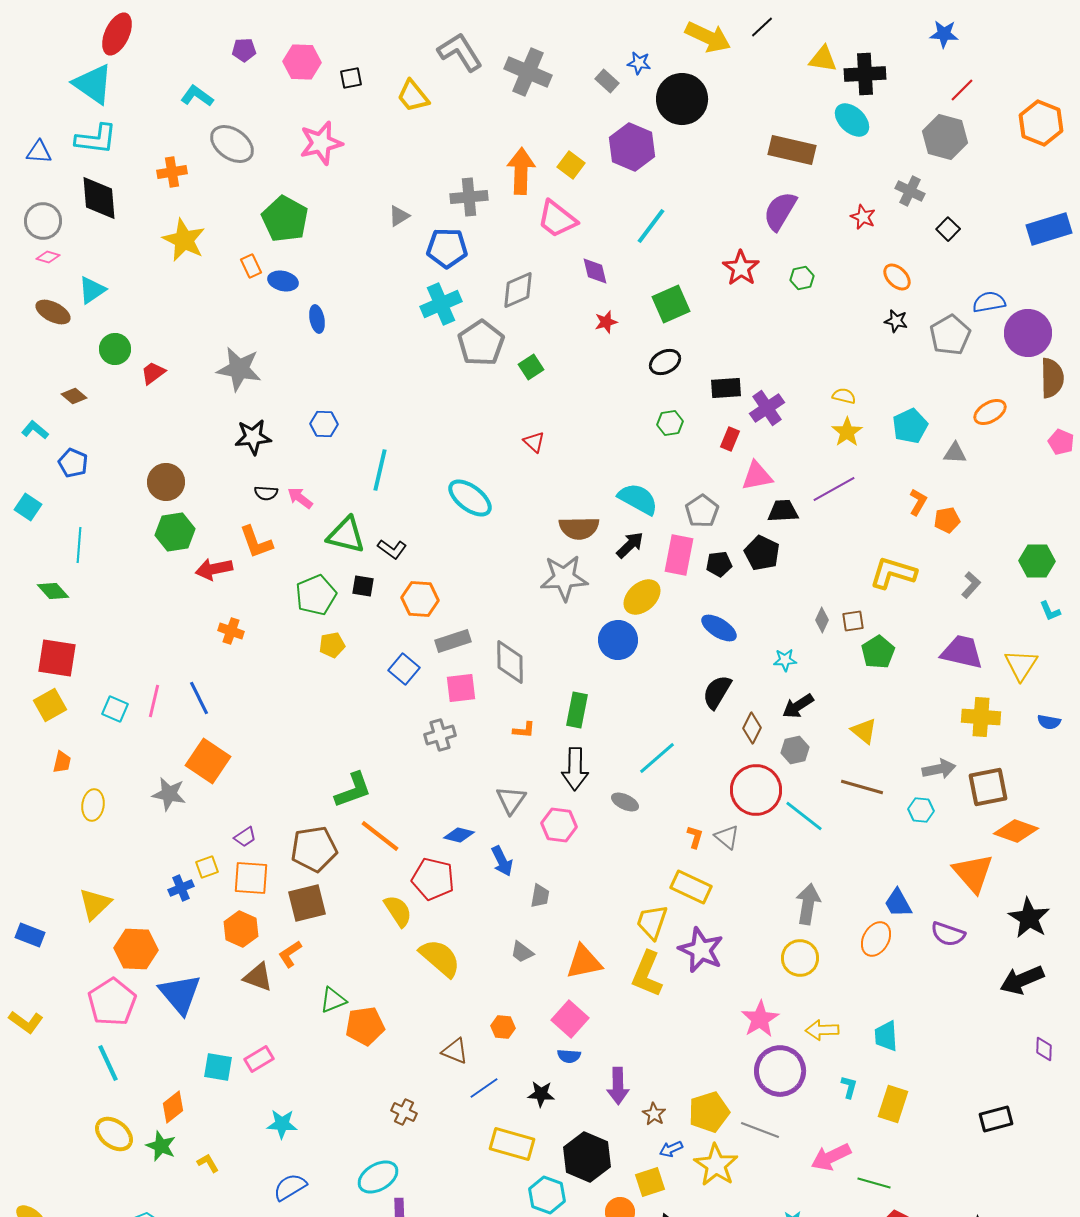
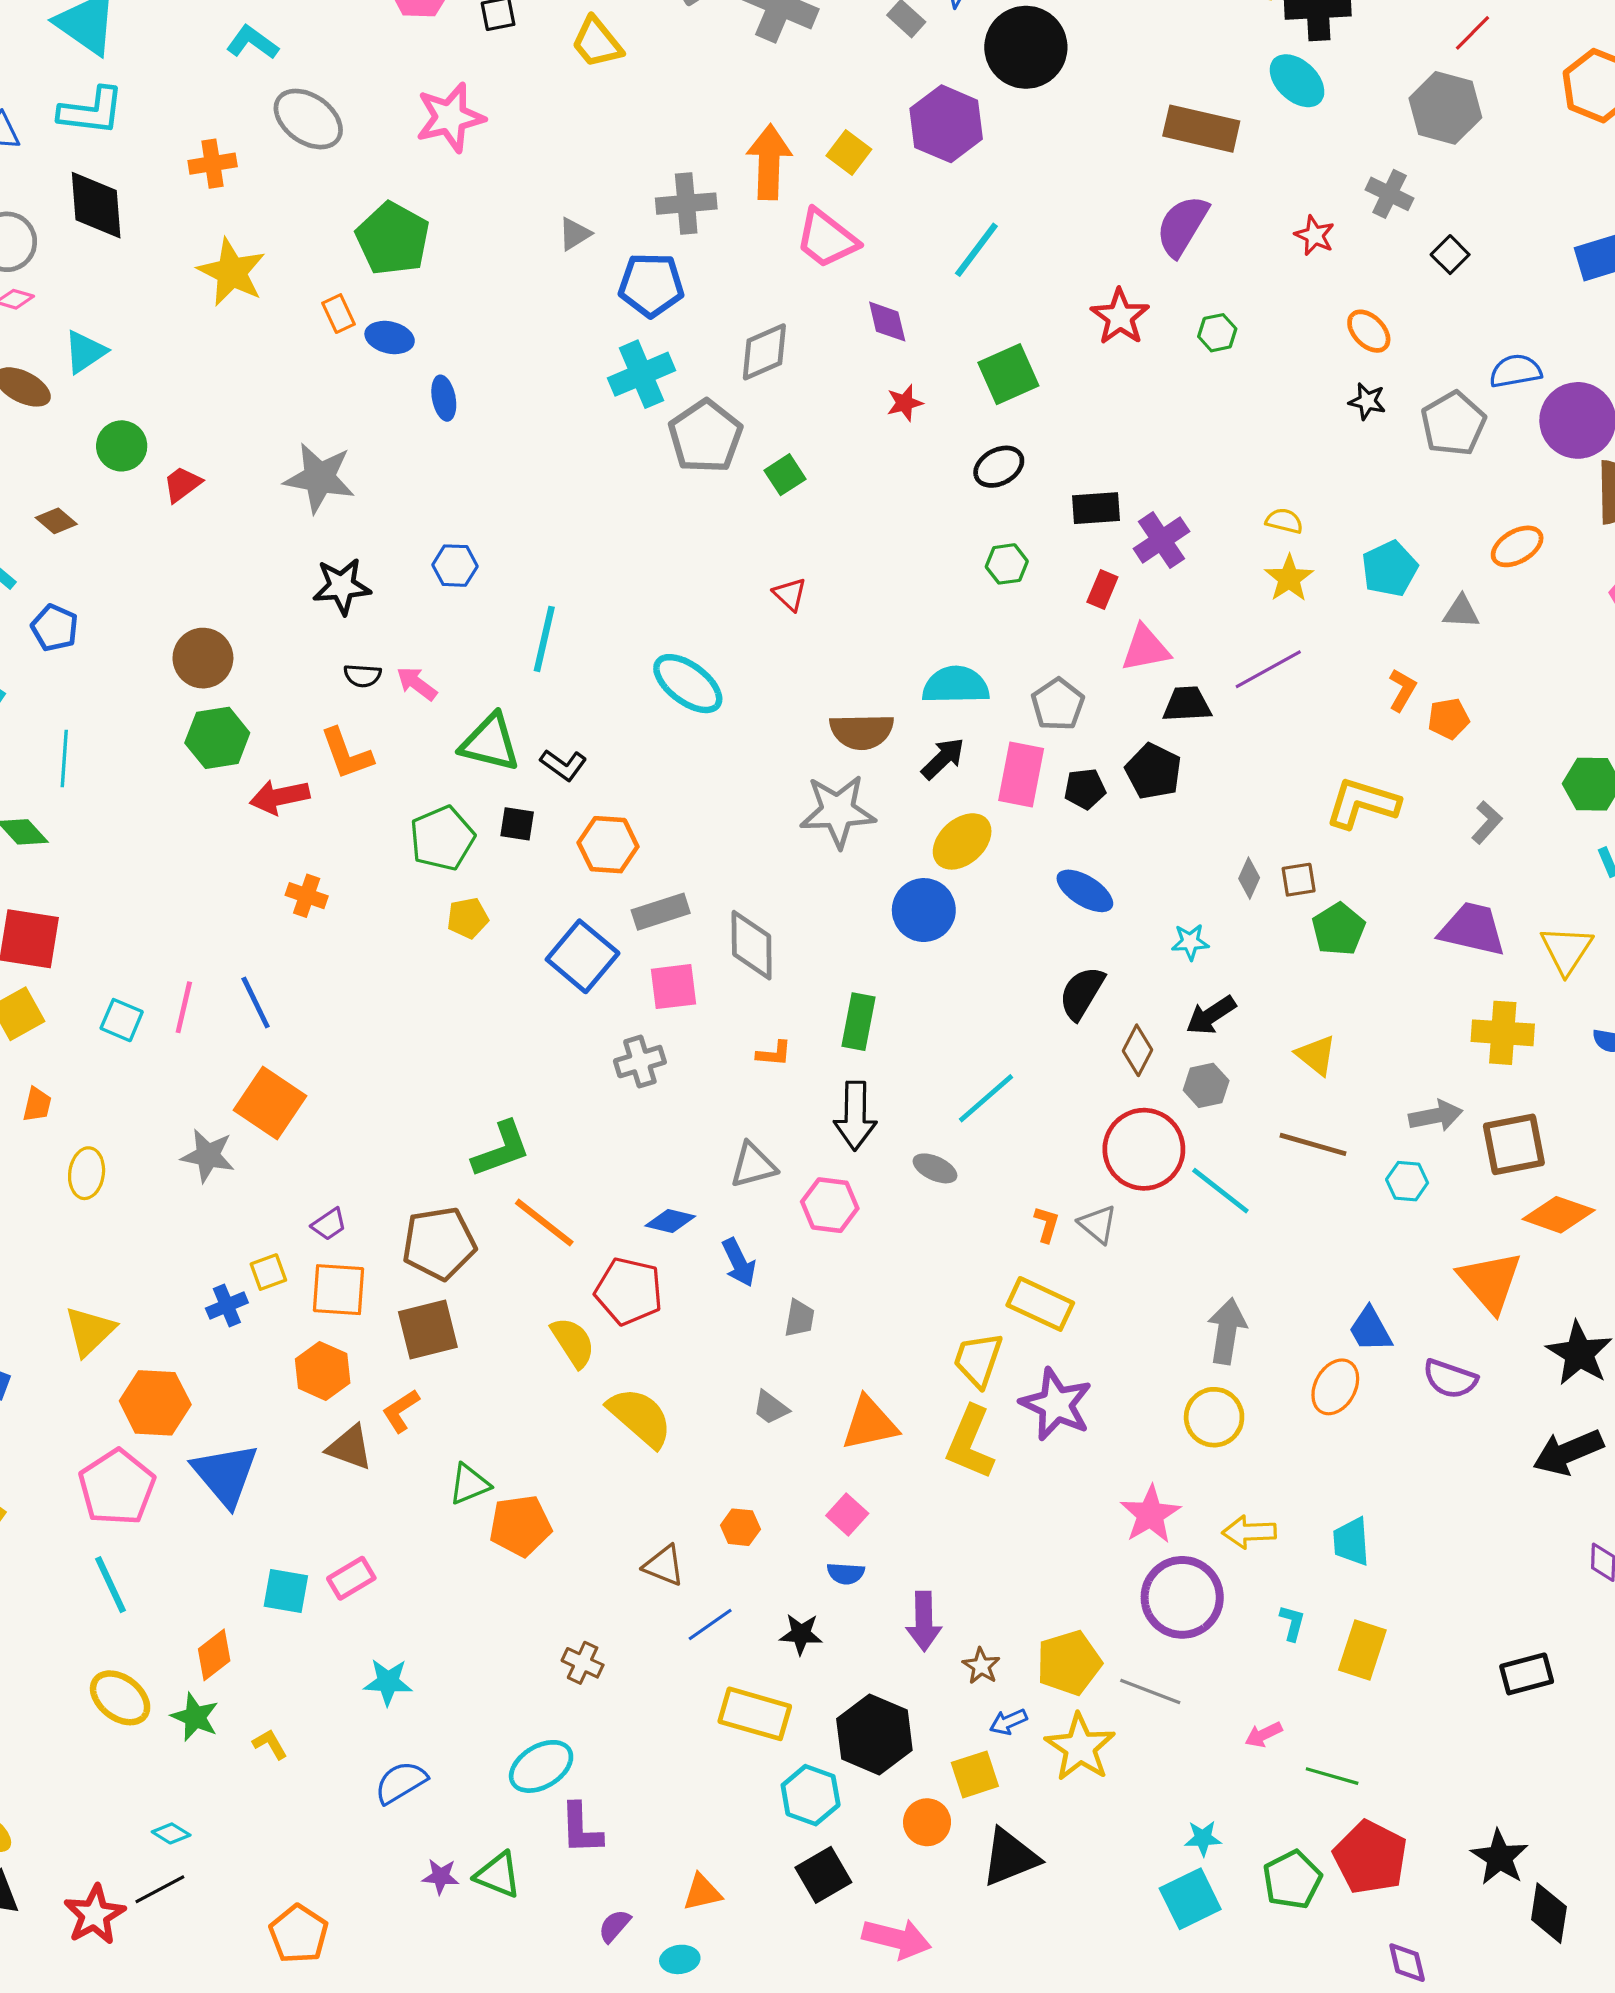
cyan semicircle: (638, 499) -> (956, 685), turned -30
blue square: (404, 669) -> (583, 956), size x1.4
gray triangle: (511, 800) -> (753, 1165), turned 40
pink square: (570, 1019) -> (847, 1514), size x0.7
pink arrow: (831, 1157) -> (1264, 1735), size x0.6

